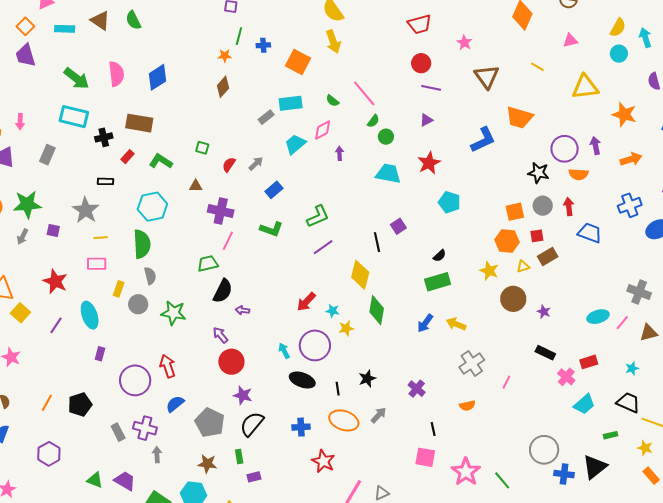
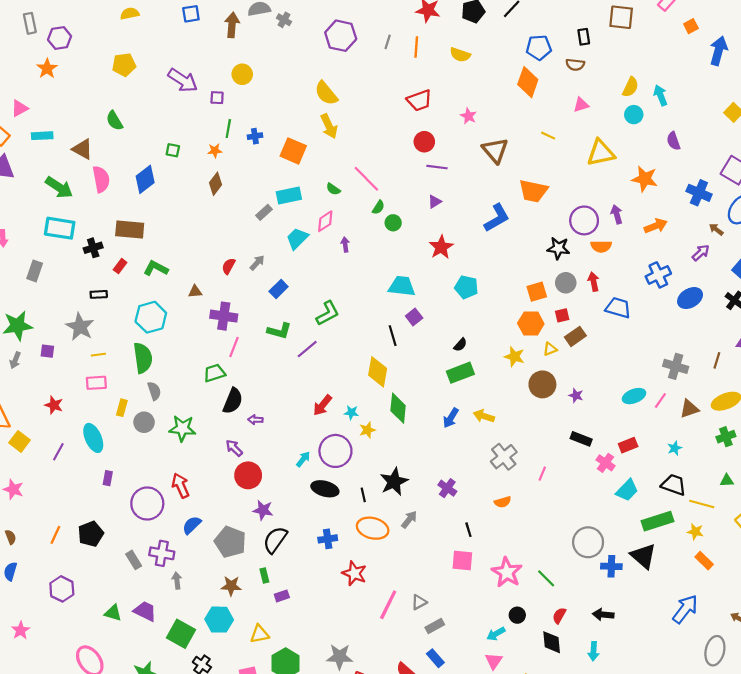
brown triangle: (100, 20) -> (82, 149), moved
green square: (202, 148) -> (173, 150), moved
cyan trapezoid: (388, 174) -> (402, 286), moved
purple line: (323, 247) -> (307, 349), moved
red star: (55, 281) -> (54, 405), size x0.7
cyan arrow: (284, 351) -> (303, 459), turned 70
black star: (367, 379) -> (394, 482), size x1.5
green rectangle: (611, 435) -> (658, 521), size x2.0
black triangle: (595, 467) -> (643, 556), turned -36

